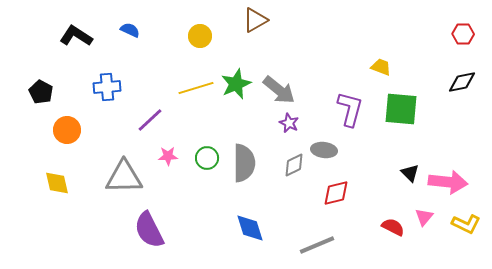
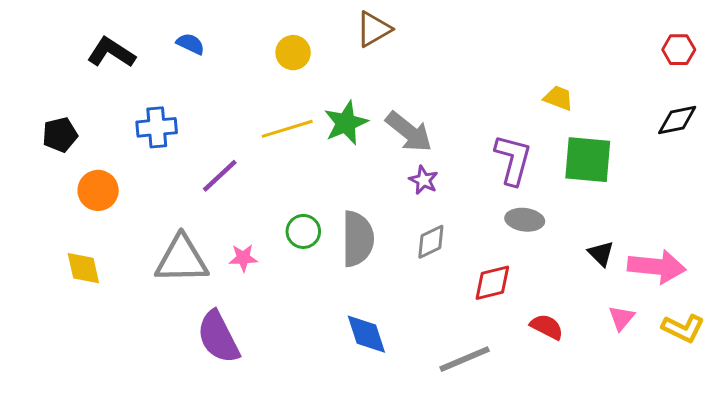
black pentagon: (41, 92) -> (60, 135), turned 30
gray ellipse: (324, 150) -> (525, 220), moved
pink star: (168, 156) -> (243, 258), moved
red semicircle: (393, 227) -> (547, 327), moved

